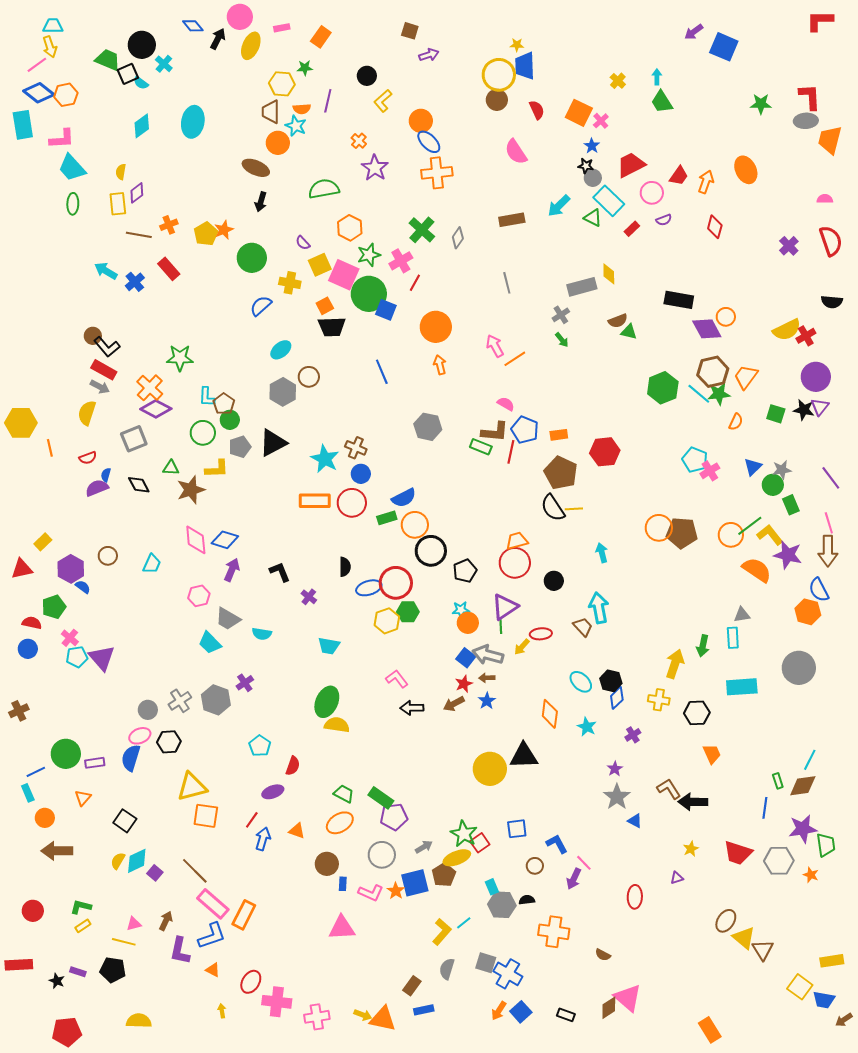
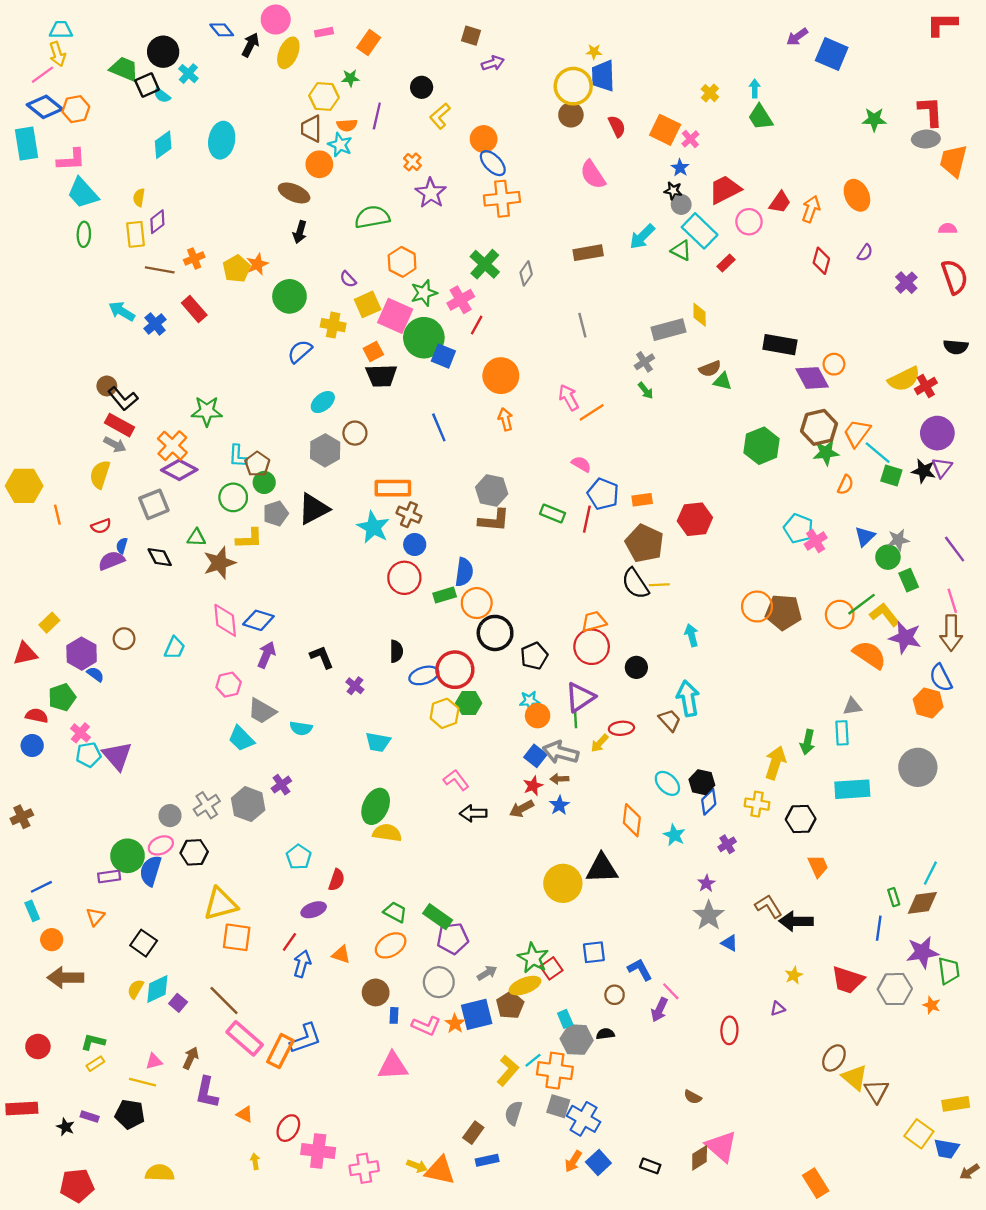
purple semicircle: (664, 220) -> (865, 253), moved, turned -35
cyan line: (699, 394) -> (878, 453), moved
brown L-shape: (495, 432) -> (494, 520), moved
blue semicircle: (404, 498) -> (464, 572), turned -55
orange rectangle: (315, 501) -> (393, 488), moved
green circle: (66, 754) -> (128, 856), moved
orange cross: (554, 932) -> (555, 1071), moved
blue L-shape: (212, 936) -> (306, 1038), moved

